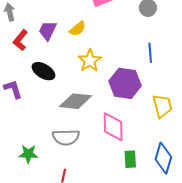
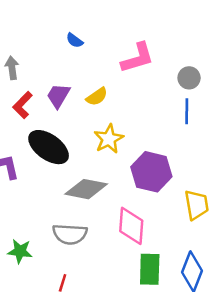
blue line: (150, 53) -> (187, 111), moved
black ellipse: (43, 71) -> (49, 147), size x1.4
green rectangle: (130, 159) -> (150, 269), size x1.4

